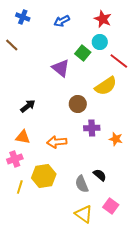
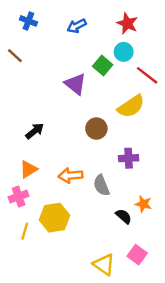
purple cross: (92, 128) -> (129, 158), moved
orange triangle: (23, 137) -> (28, 169), turned -42
orange star: (116, 139) -> (143, 204), moved
gray semicircle: (82, 184) -> (101, 185), moved

